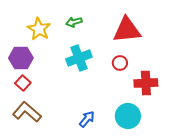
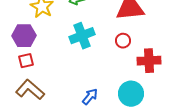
red square: (23, 83) -> (26, 61), turned 35

